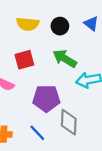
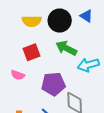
black circle: (60, 26) -> (60, 21), size x1.5

